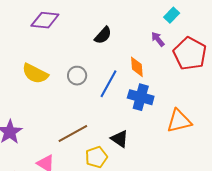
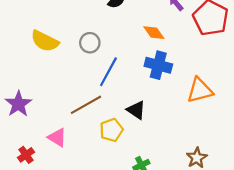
orange diamond: (137, 67) -> (154, 33), turned -30
blue line: (109, 84) -> (108, 72), moved

